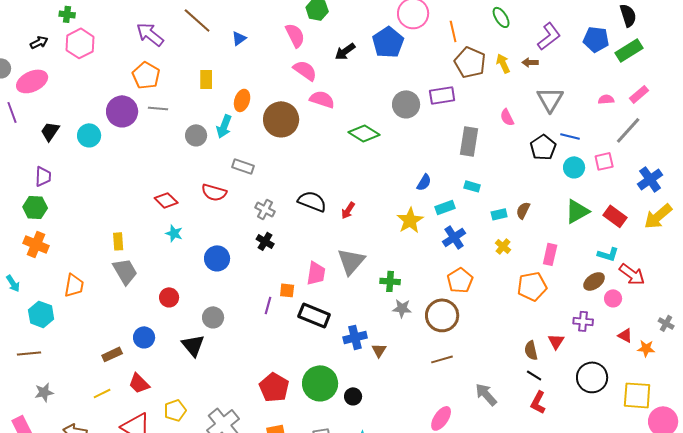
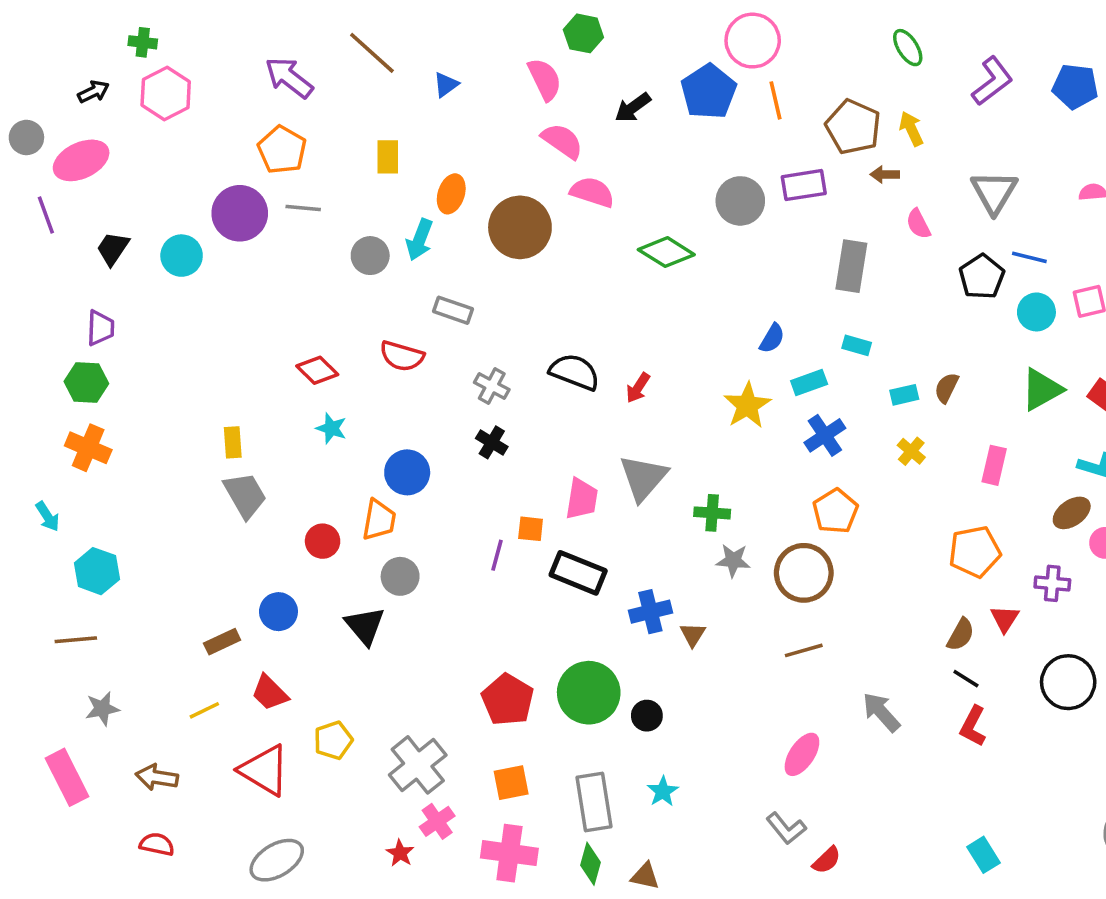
orange line: (453, 31) -> (776, 100), moved
brown arrow: (530, 62) -> (885, 174), moved
orange trapezoid: (74, 285) -> (379, 520), moved
orange pentagon: (532, 286) -> (975, 552), moved
brown semicircle: (531, 350) -> (961, 635), turned -138

